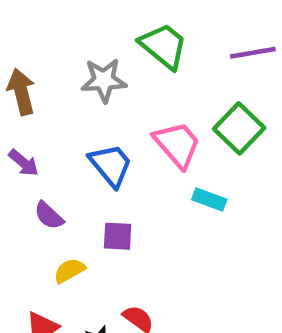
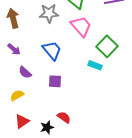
green square: (239, 128) -> (107, 46), moved
pink trapezoid: (177, 144) -> (81, 26), moved
yellow semicircle: (69, 271) -> (17, 95), moved

